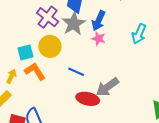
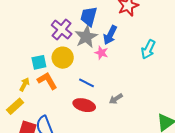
pink star: (99, 39) -> (101, 53), moved
gray arrow: (107, 87) -> (116, 99), size x0.6
red ellipse: (88, 99) -> (84, 105), moved

